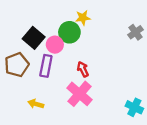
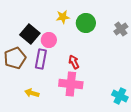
yellow star: (83, 18) -> (63, 17), moved
green circle: (69, 32) -> (86, 23), moved
pink cross: (79, 94) -> (71, 84), turned -35

